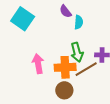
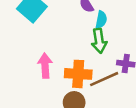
green arrow: (77, 52) -> (99, 41), moved

